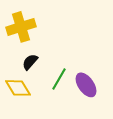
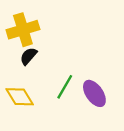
black semicircle: (30, 62) -> (28, 56), moved

